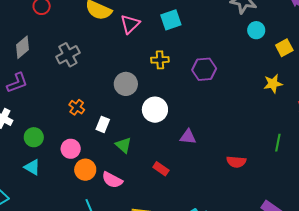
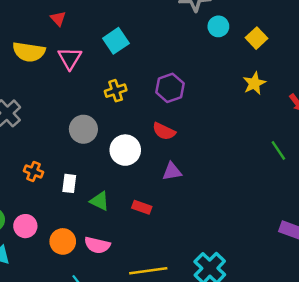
green line: (278, 143) -> (278, 150), turned -30
pink circle: (71, 149) -> (25, 226), moved
red semicircle: (236, 162) -> (164, 131), moved, turned 36
red rectangle: (161, 169) -> (142, 207), moved

